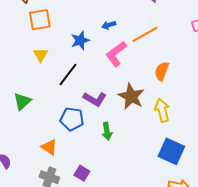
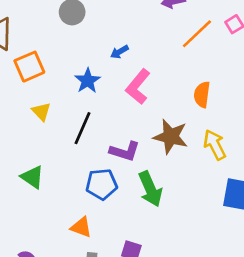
orange line: (145, 34) -> (197, 34), moved
green triangle: (22, 101) -> (32, 177), turned -30
green arrow: (107, 131) -> (150, 189), size x1.5

